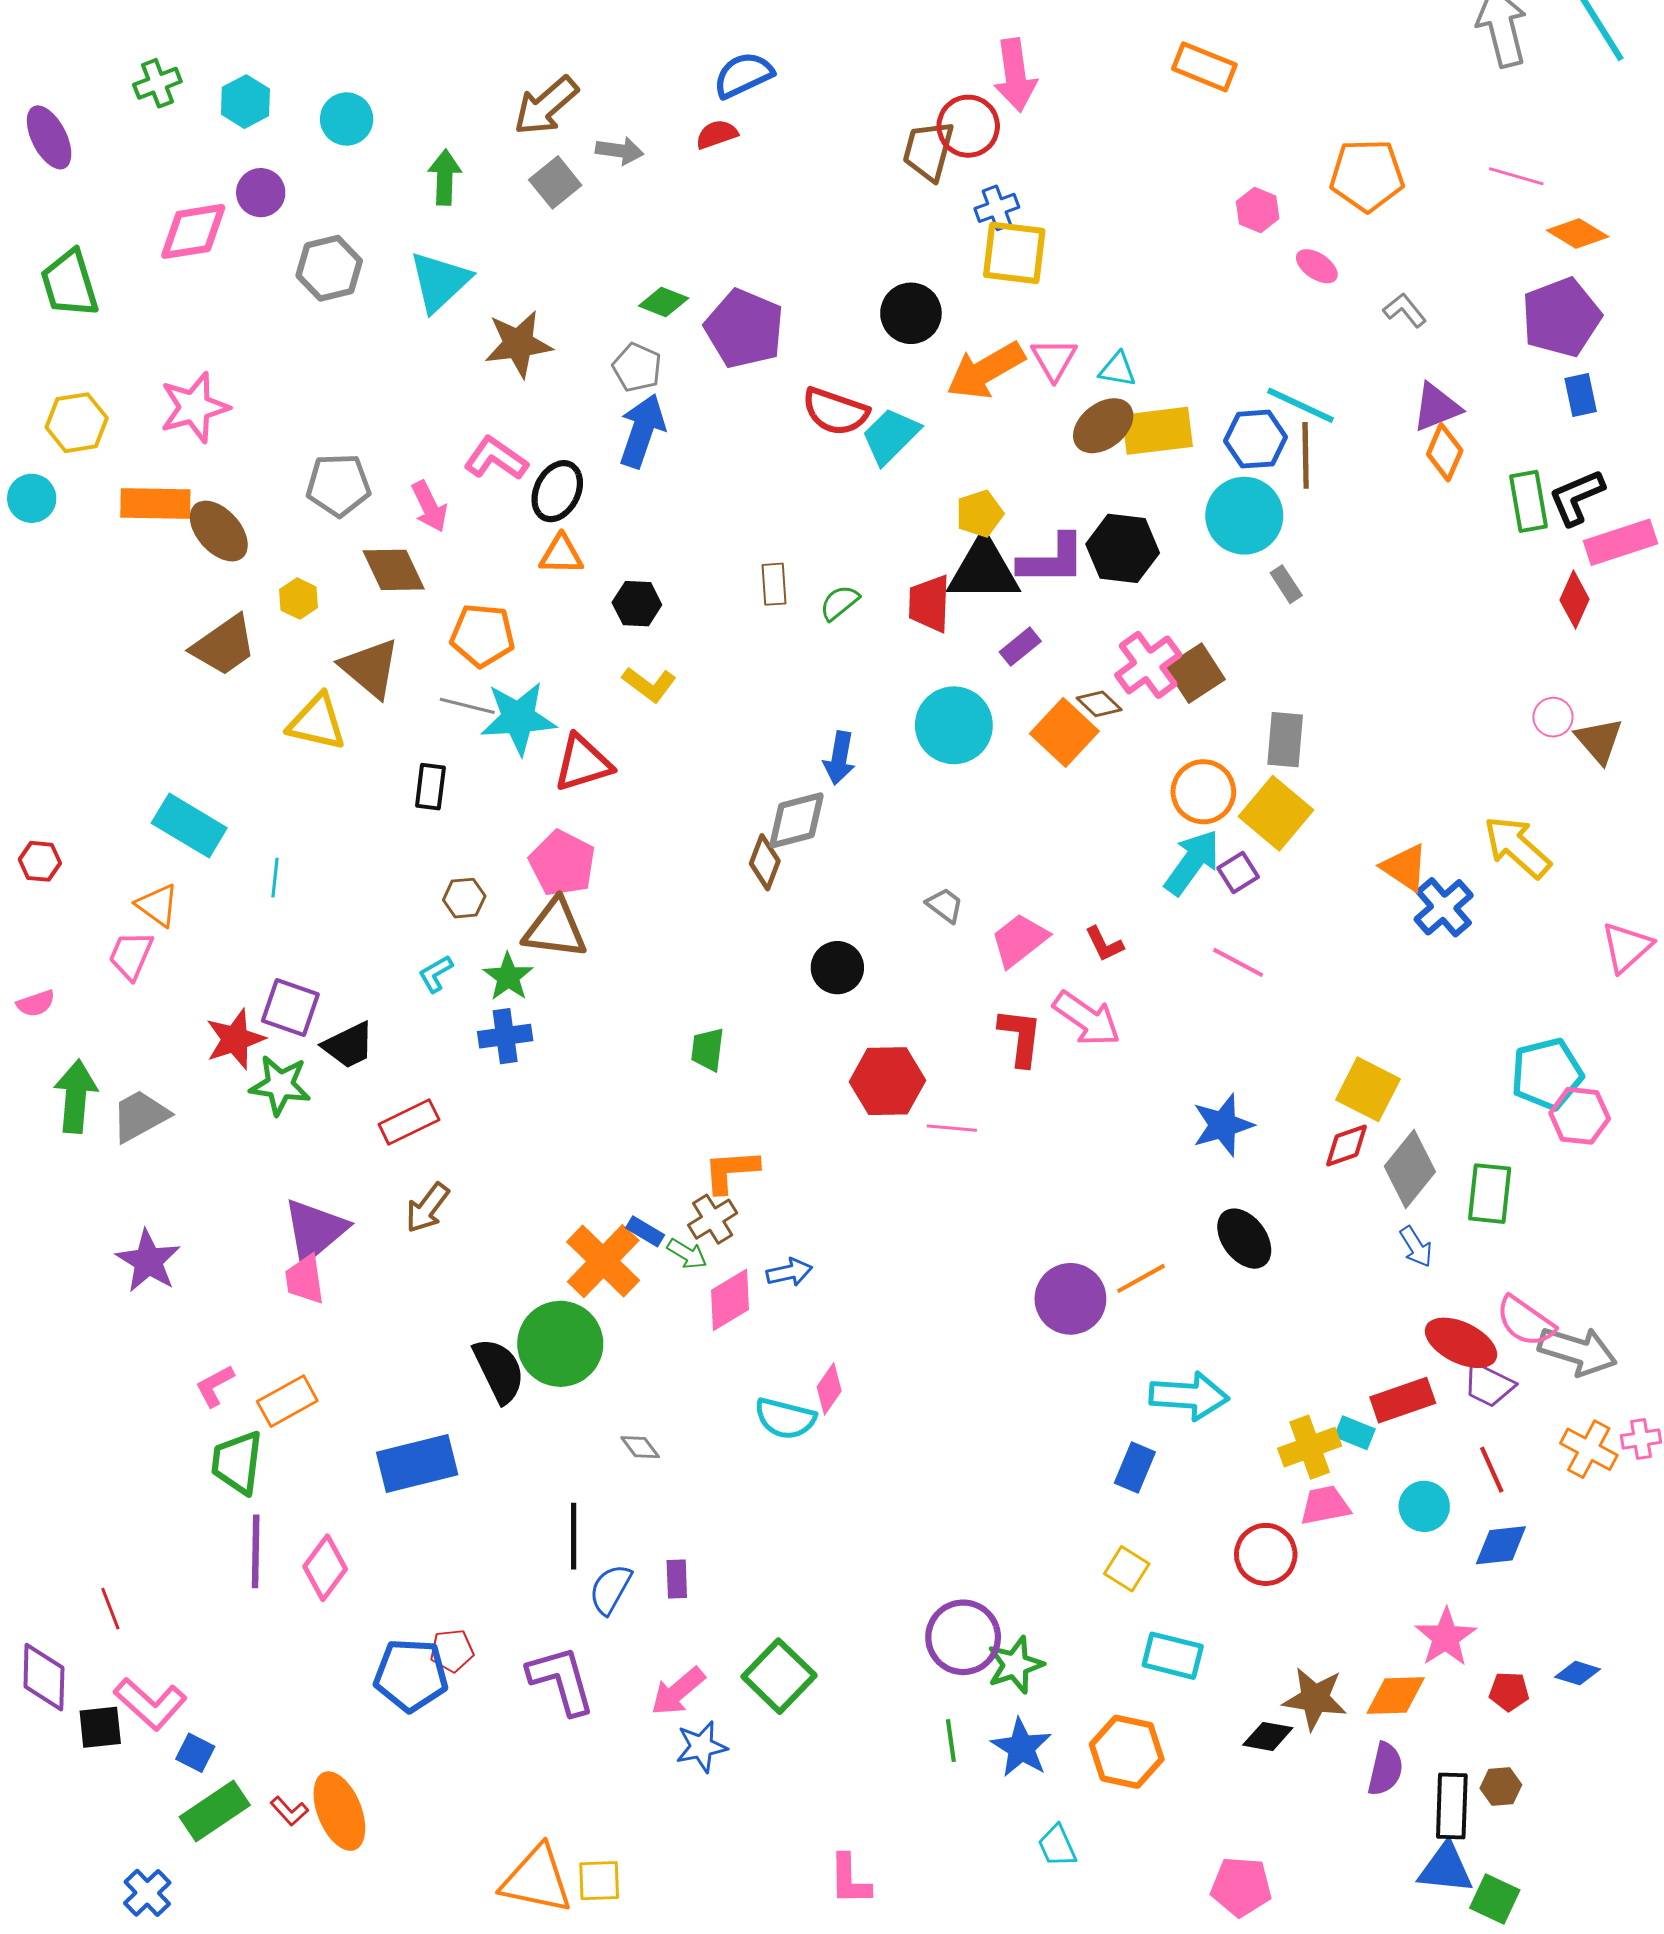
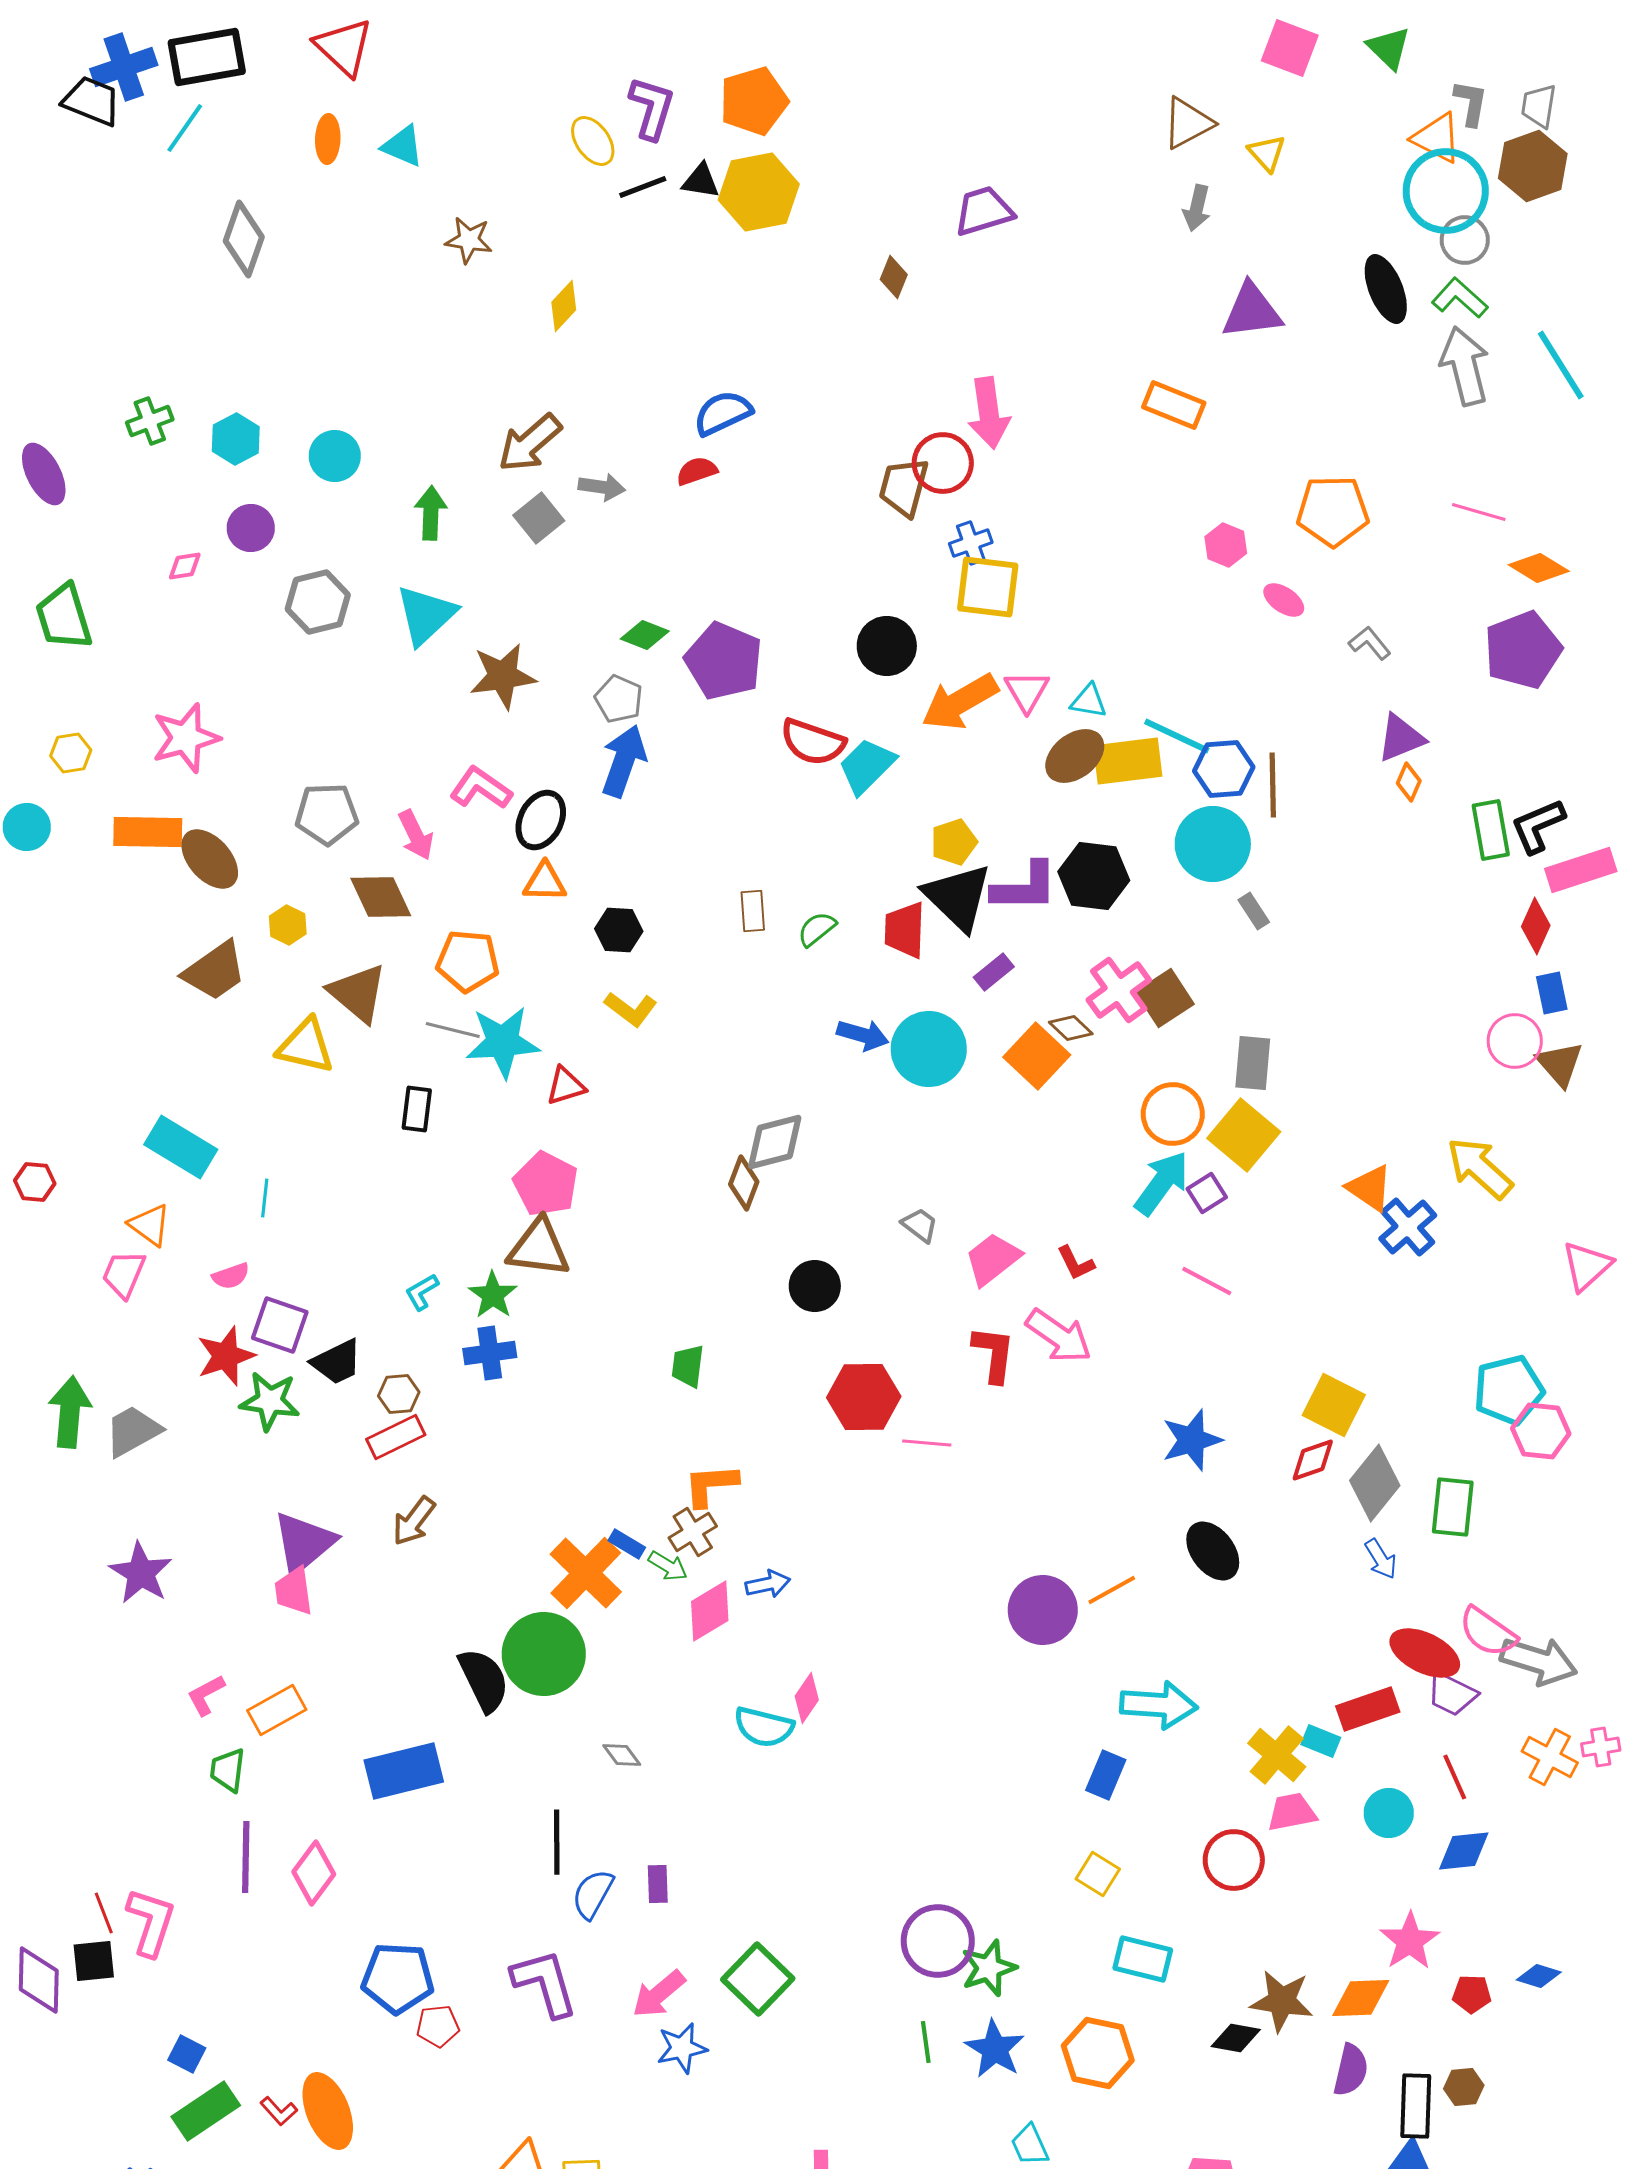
pink diamond: (193, 231) -> (185, 566), size x0.5
blue rectangle: (1581, 395) -> (1552, 993), moved
cyan line: (1300, 405) -> (1177, 736), moved
yellow hexagon: (77, 423) -> (71, 753), size x0.7
orange diamond: (1445, 452) -> (1409, 782), size x0.7
black triangle: (984, 570) -> (958, 897), turned 44
pink circle: (1553, 717) -> (1515, 1041), size x1.4
blue arrow: (839, 758) -> (863, 1035), moved, turned -84
red triangle: (583, 763) -> (566, 1086), size x0.7
brown hexagon: (464, 898) -> (399, 1394), moved
pink semicircle: (36, 1003) -> (231, 1276), moved
yellow cross: (1310, 1447) -> (1277, 1755), turned -30
green trapezoid: (237, 1462) -> (228, 1770), size x0.7
red pentagon: (452, 1651) -> (438, 2026), moved
pink L-shape: (150, 1704) -> (151, 1922), moved, turned -114
black square: (100, 1727) -> (94, 1961), moved

